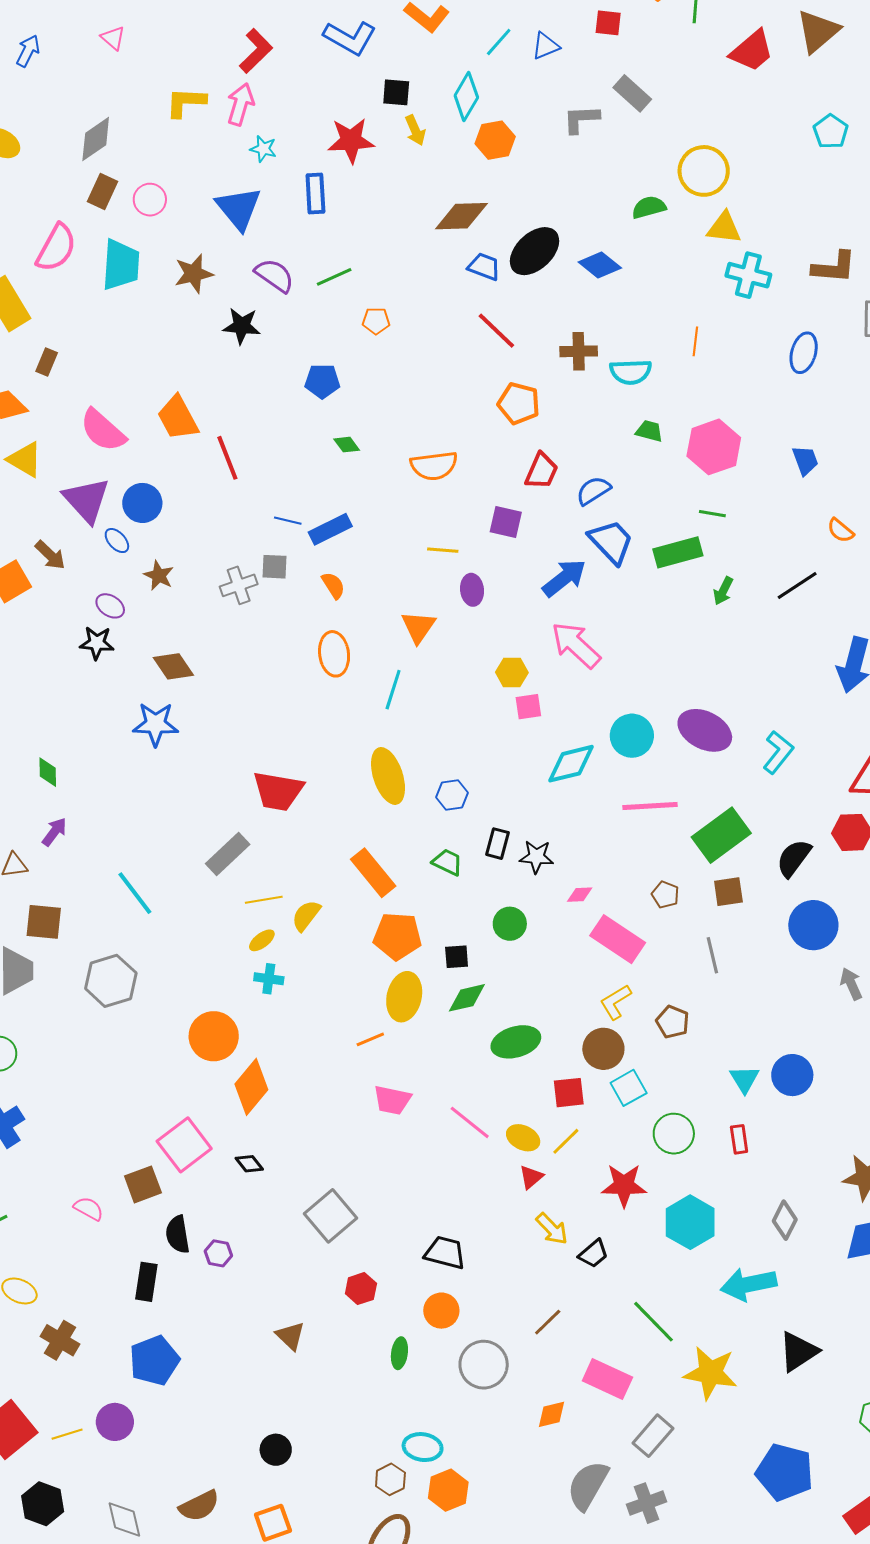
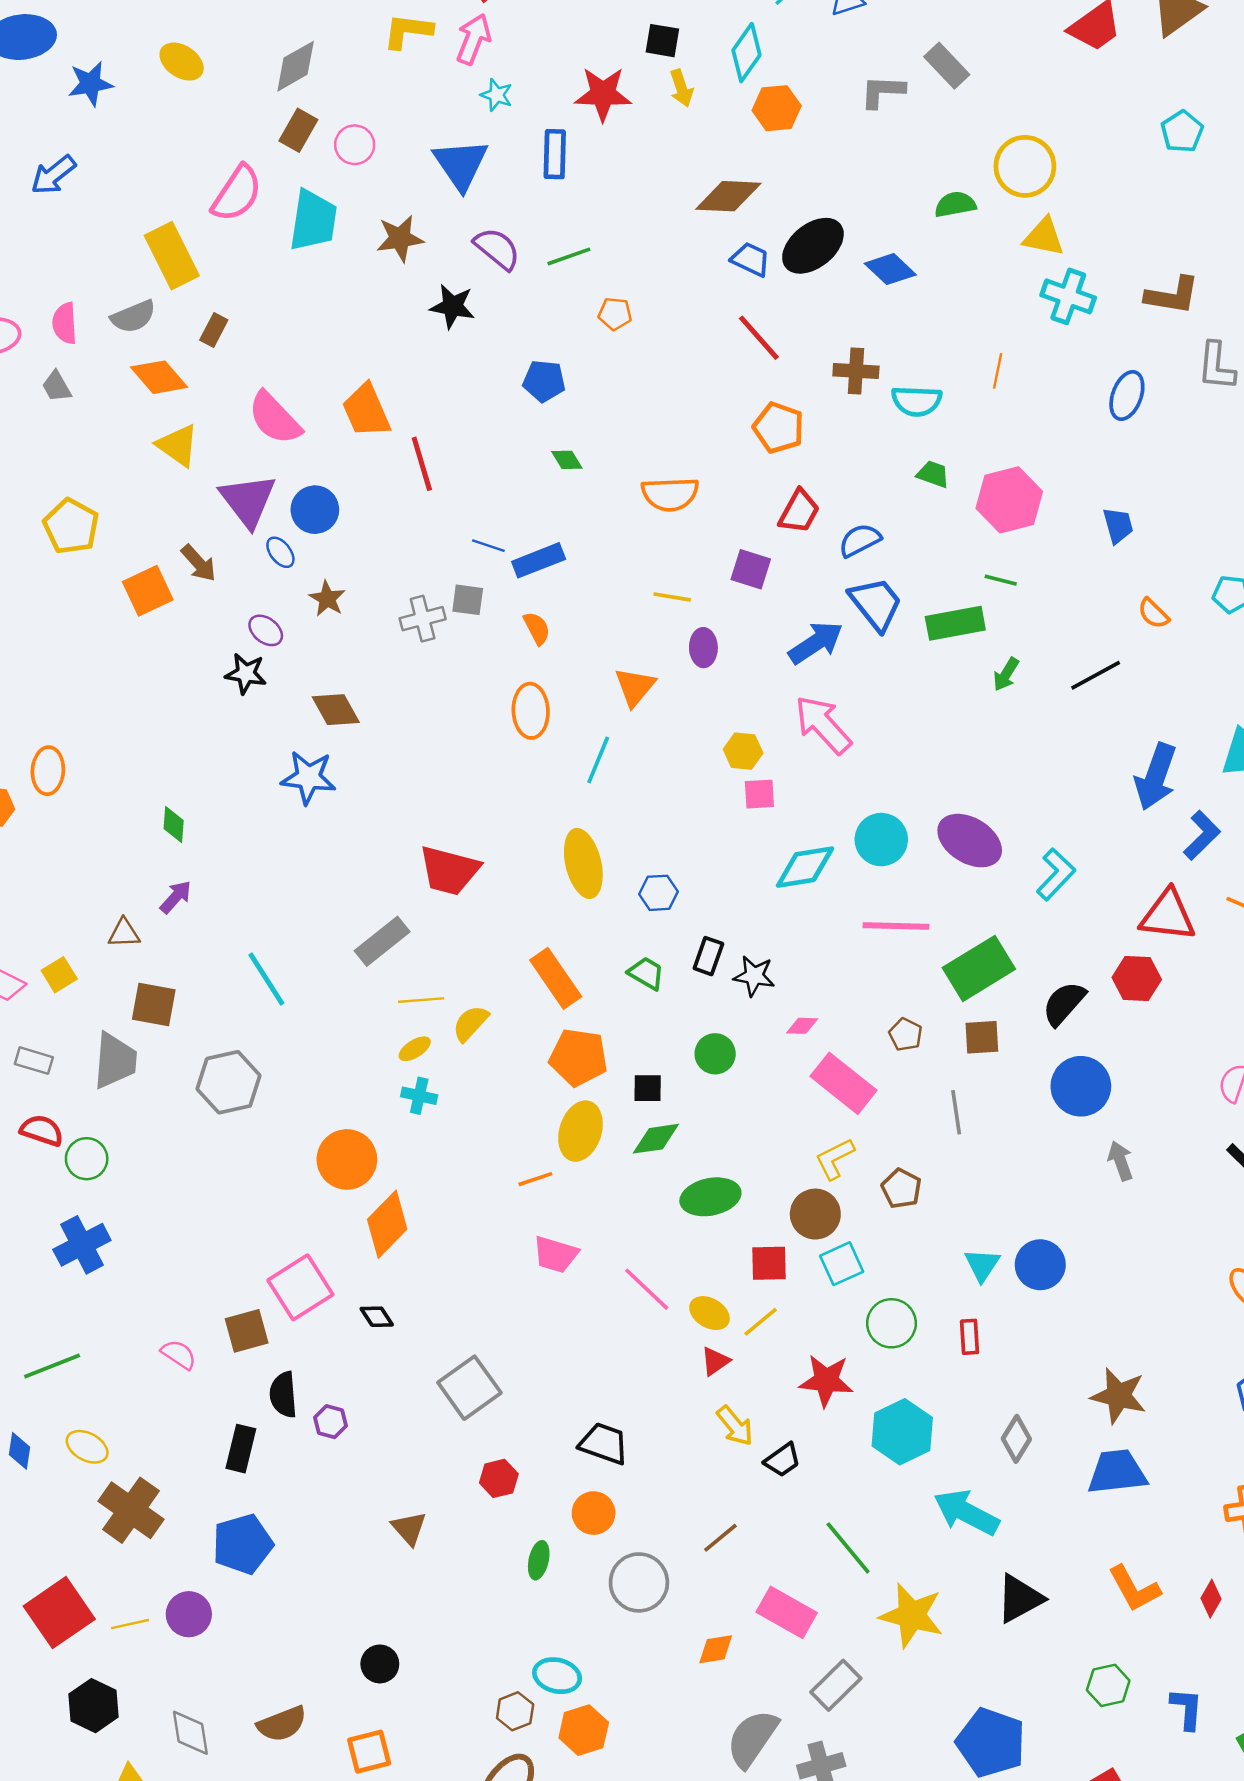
cyan arrow: (749, 1284) -> (966, 1512), turned 34
brown cross: (60, 1340) -> (131, 1510), size x1.4

